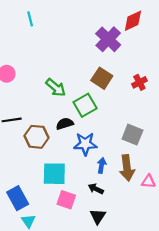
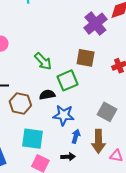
brown square: (102, 78) -> (86, 58), turned -30
black arrow: (96, 189) -> (68, 157), turned 144

